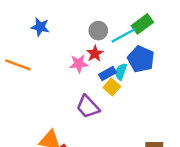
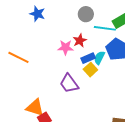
gray circle: (98, 31) -> (86, 14), moved
cyan line: (124, 35) -> (105, 28), turned 30
orange line: (18, 65) -> (18, 57), moved

